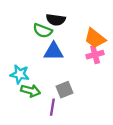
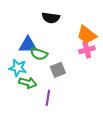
green semicircle: (43, 31) -> (39, 54), moved
blue triangle: (54, 51) -> (28, 45), moved
gray square: (64, 90) -> (58, 70), moved

